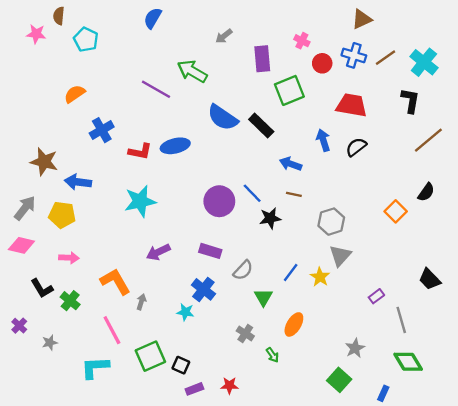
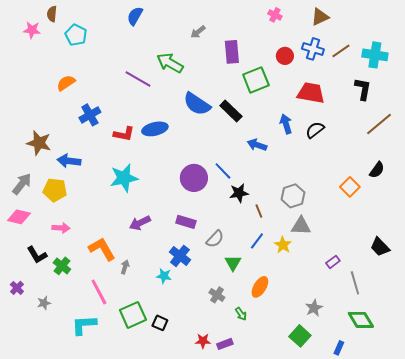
pink cross: (302, 41) -> (275, 15), moved
cyan cross: (424, 62) -> (375, 55), turned -30
brown line: (294, 194) -> (259, 211), moved, turned 56
gray triangle: (340, 255) -> (301, 226), turned 50
purple rectangle: (194, 389) -> (225, 344), moved

